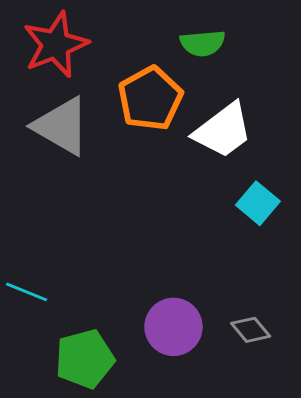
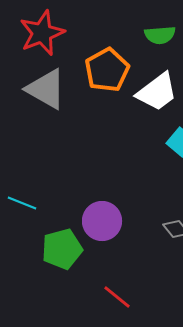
green semicircle: (203, 43) -> (160, 35), moved
purple circle: (173, 327) -> (102, 221), moved

